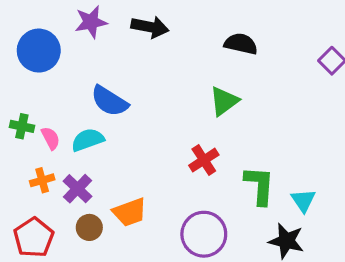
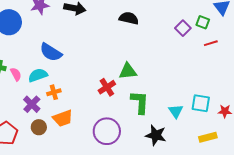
green triangle: (224, 101) -> (128, 71), moved, turned 30
orange cross: (42, 180) -> (54, 92), moved
cyan triangle: (303, 200) -> (176, 111), moved

